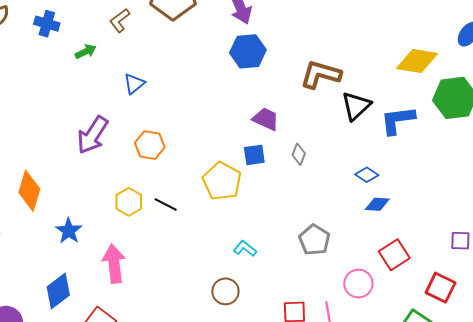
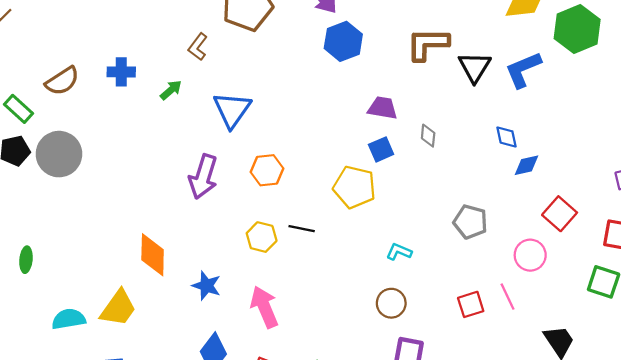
blue triangle: (134, 84) -> (232, 110), size x1.6
blue diamond: (367, 175) -> (507, 137), turned 60

